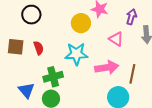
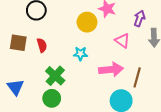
cyan star: (76, 54) -> (80, 54), size x0.6
green cross: (53, 77) -> (55, 76), turned -36
blue triangle: (26, 90) -> (15, 87), moved

